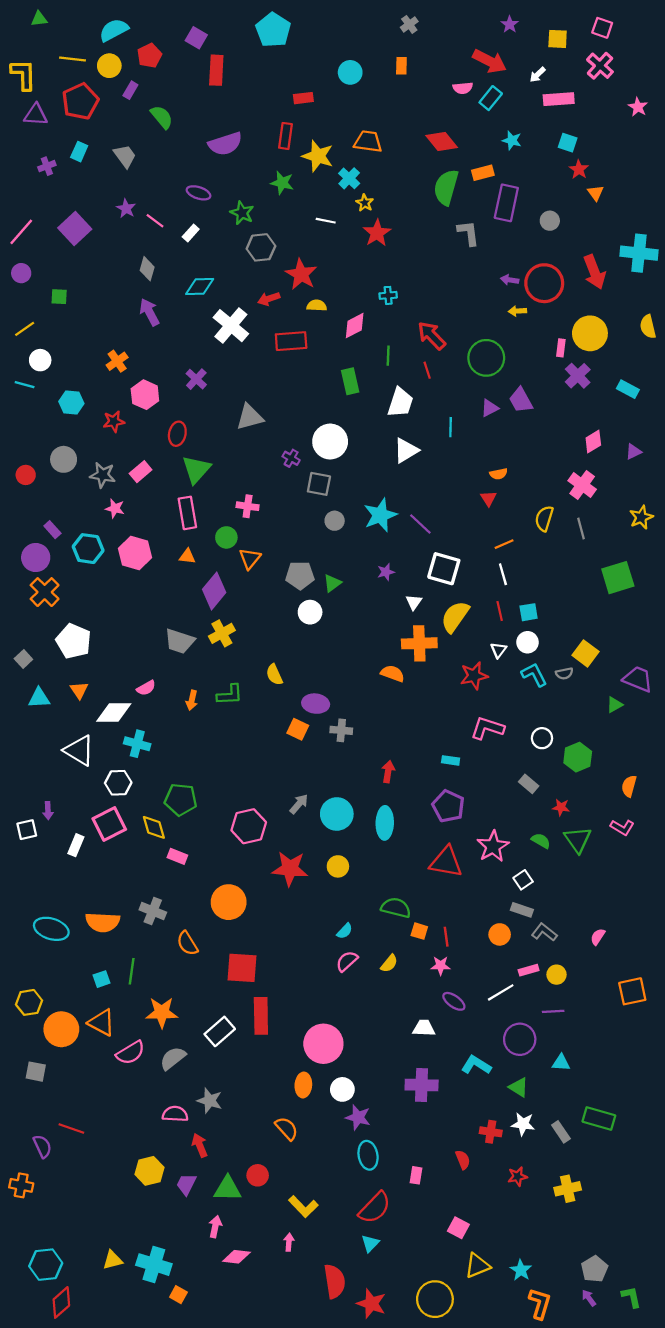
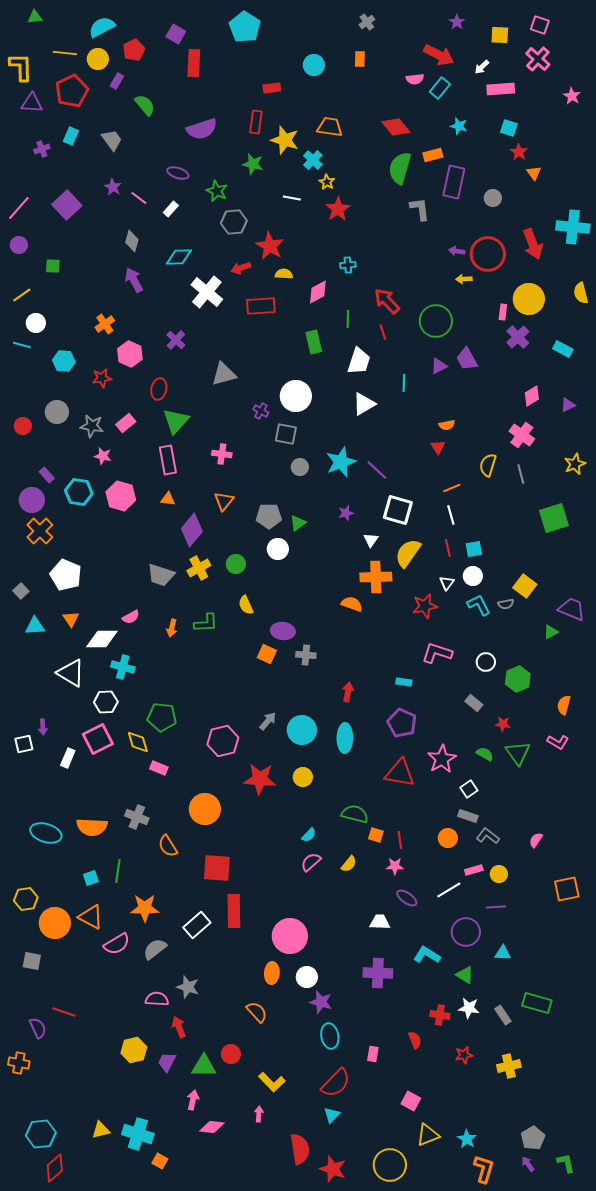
green circle: (226, 537) -> (236, 564), moved

